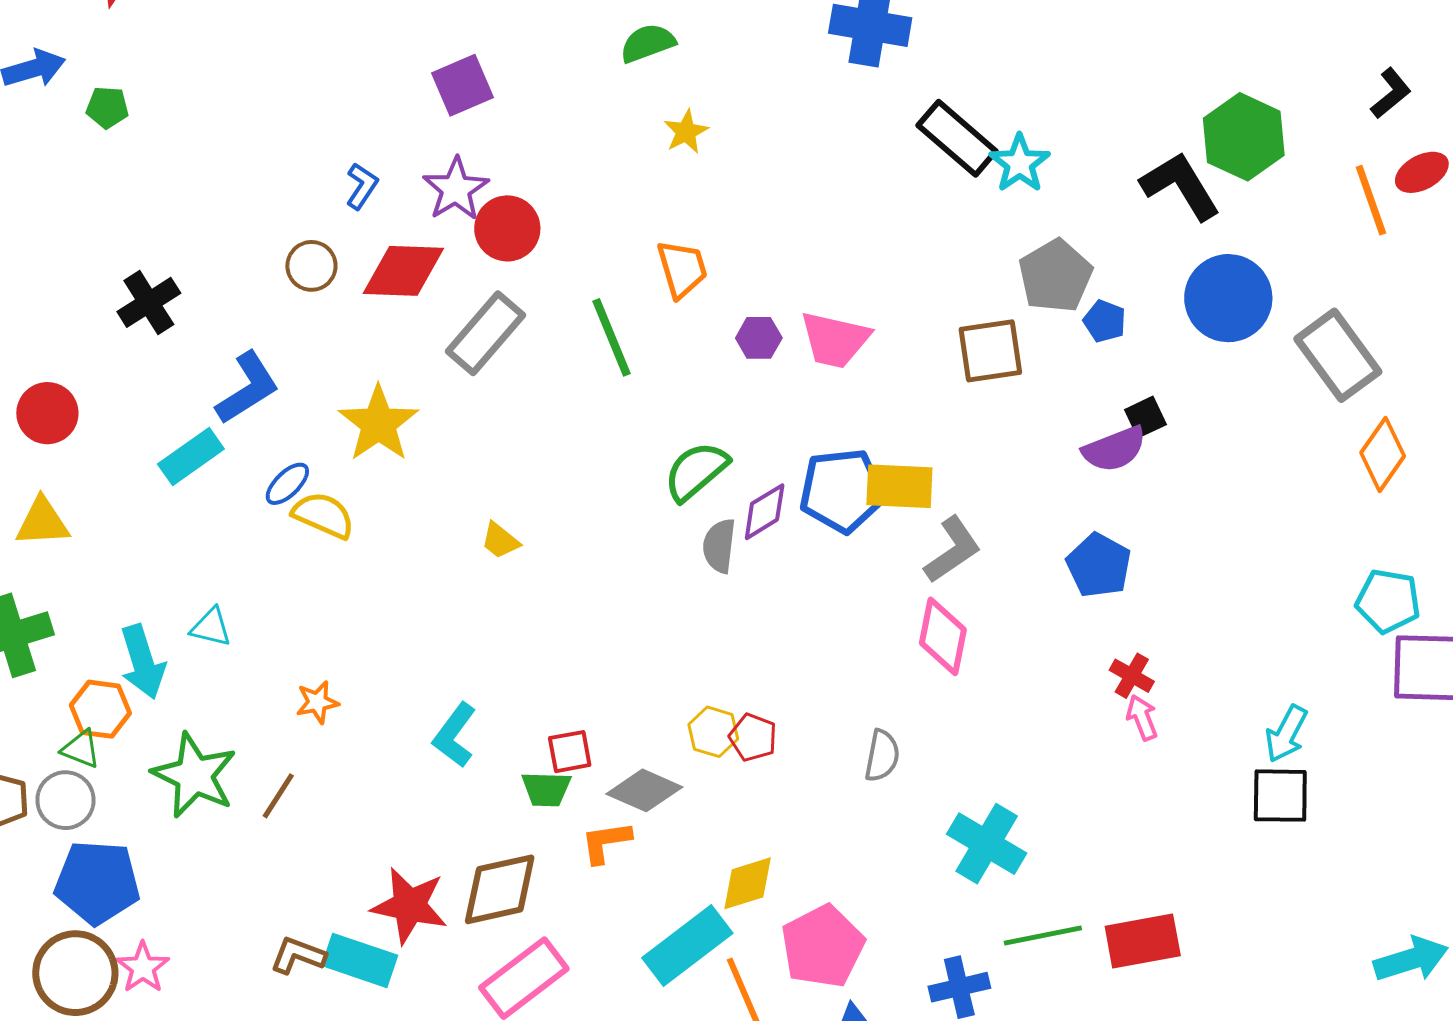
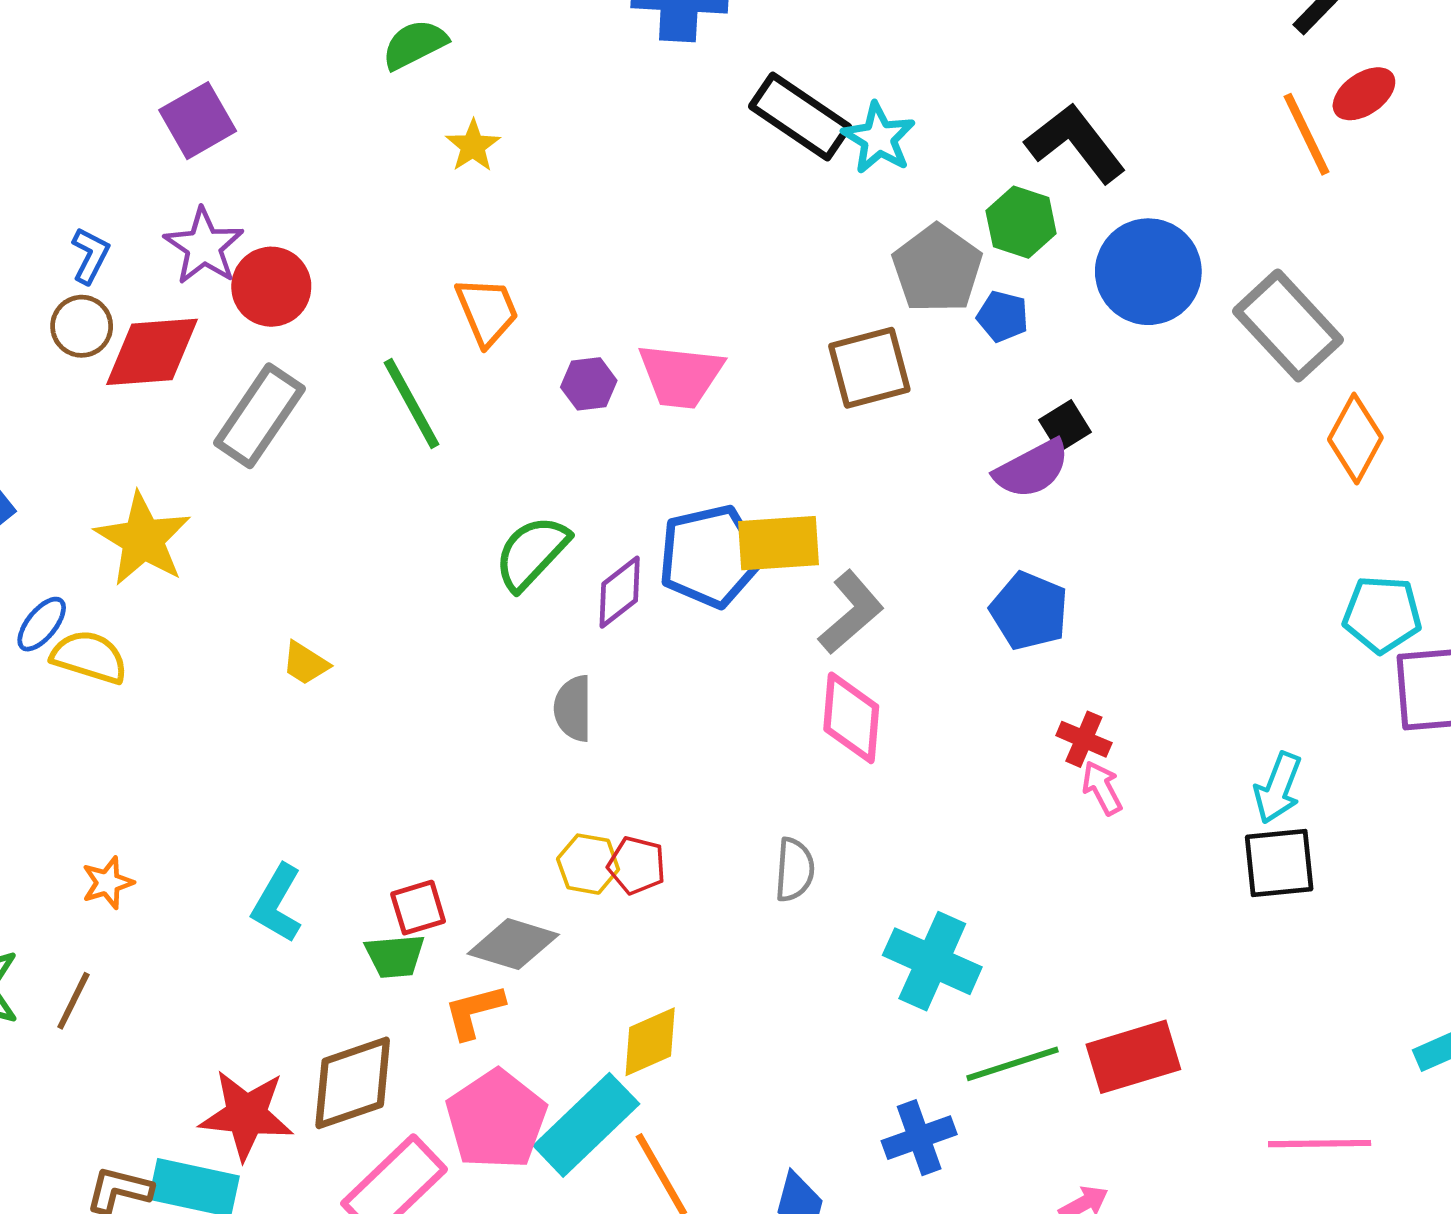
green hexagon: (1244, 137) -> (1021, 222), moved, size x0.7
brown circle: (311, 266) -> (82, 326), moved
gray semicircle: (719, 546) -> (573, 708), moved
pink pentagon: (823, 946) -> (496, 1120), moved

